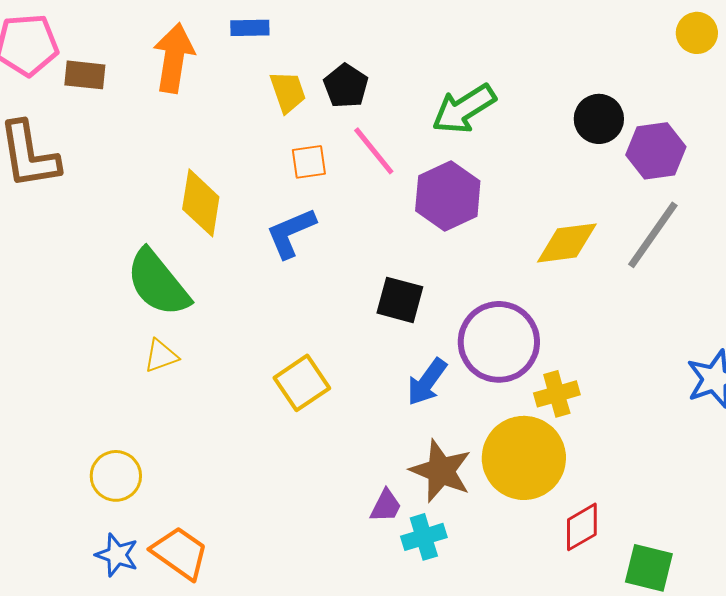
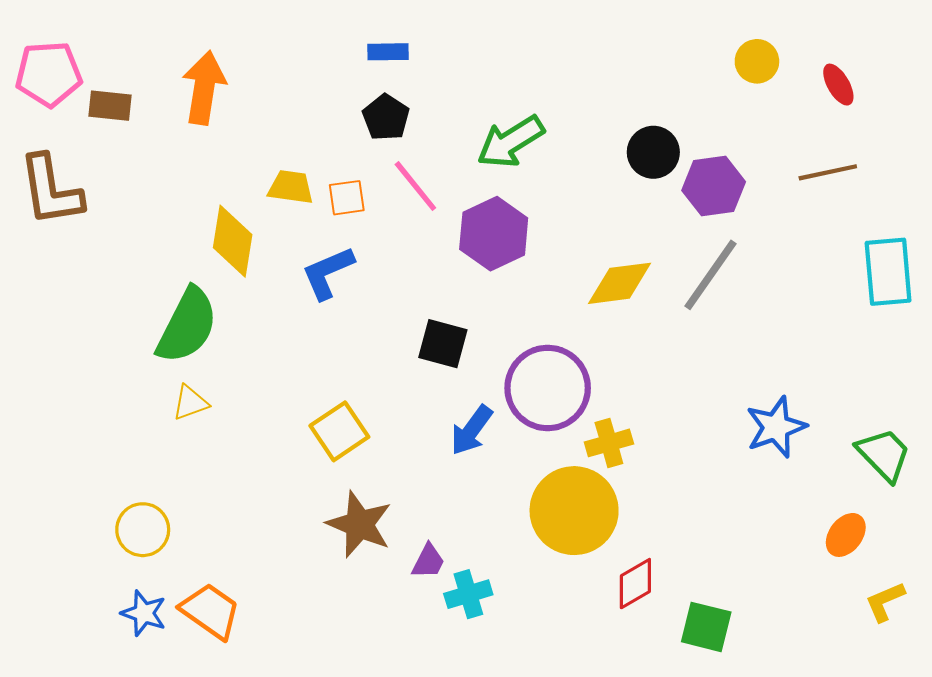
blue rectangle: (250, 28) -> (388, 52), moved
yellow trapezoid: (288, 92) -> (291, 187), moved, turned -63
green semicircle: (158, 283) -> (187, 326), turned -114
brown star: (441, 471) -> (359, 524), moved

